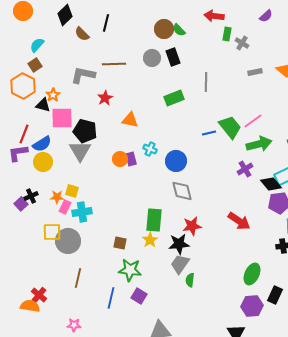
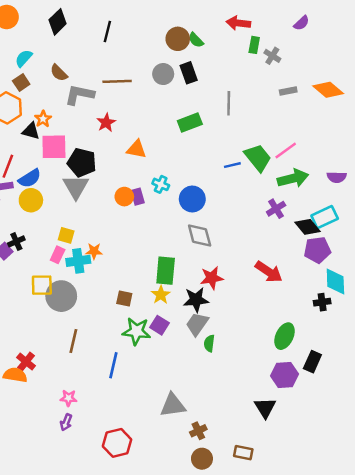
brown semicircle: (82, 34) -> (59, 73), moved
orange star: (57, 197) -> (94, 251), moved
purple square: (139, 296) -> (160, 325), moved

